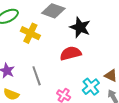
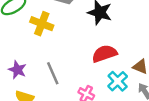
red semicircle: (71, 53) -> (104, 54), moved

